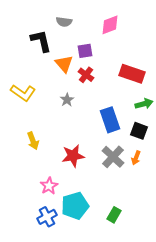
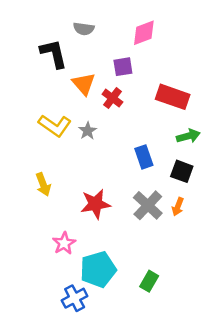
purple square: (85, 51) -> (123, 67), moved
yellow L-shape: (23, 93) -> (55, 126), moved
blue rectangle: (110, 120) -> (144, 157), size x0.7
blue cross: (47, 217) -> (75, 298), moved

